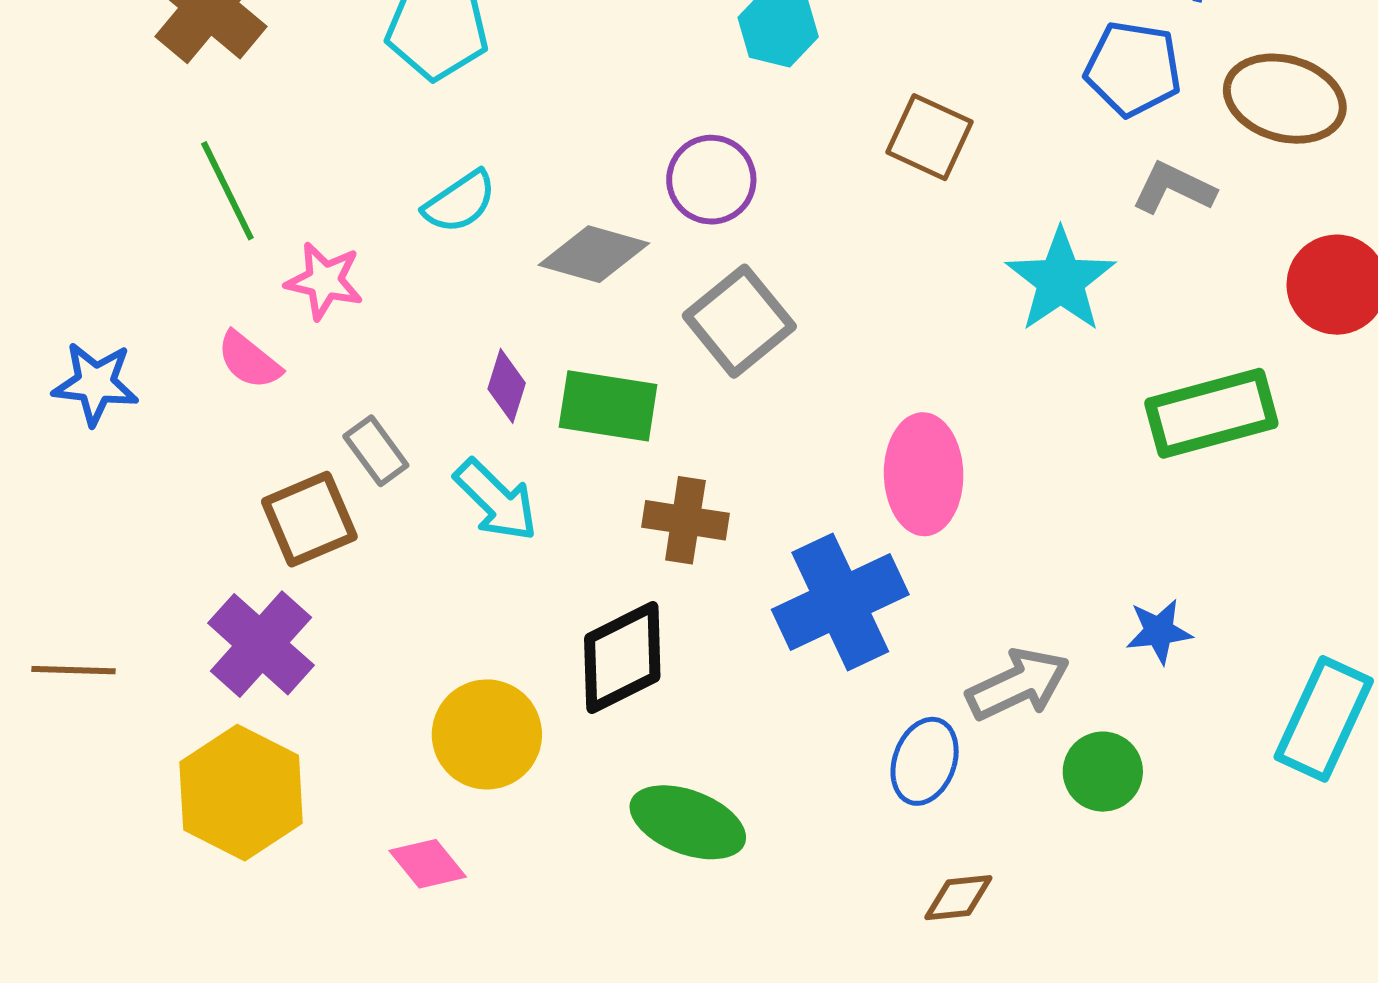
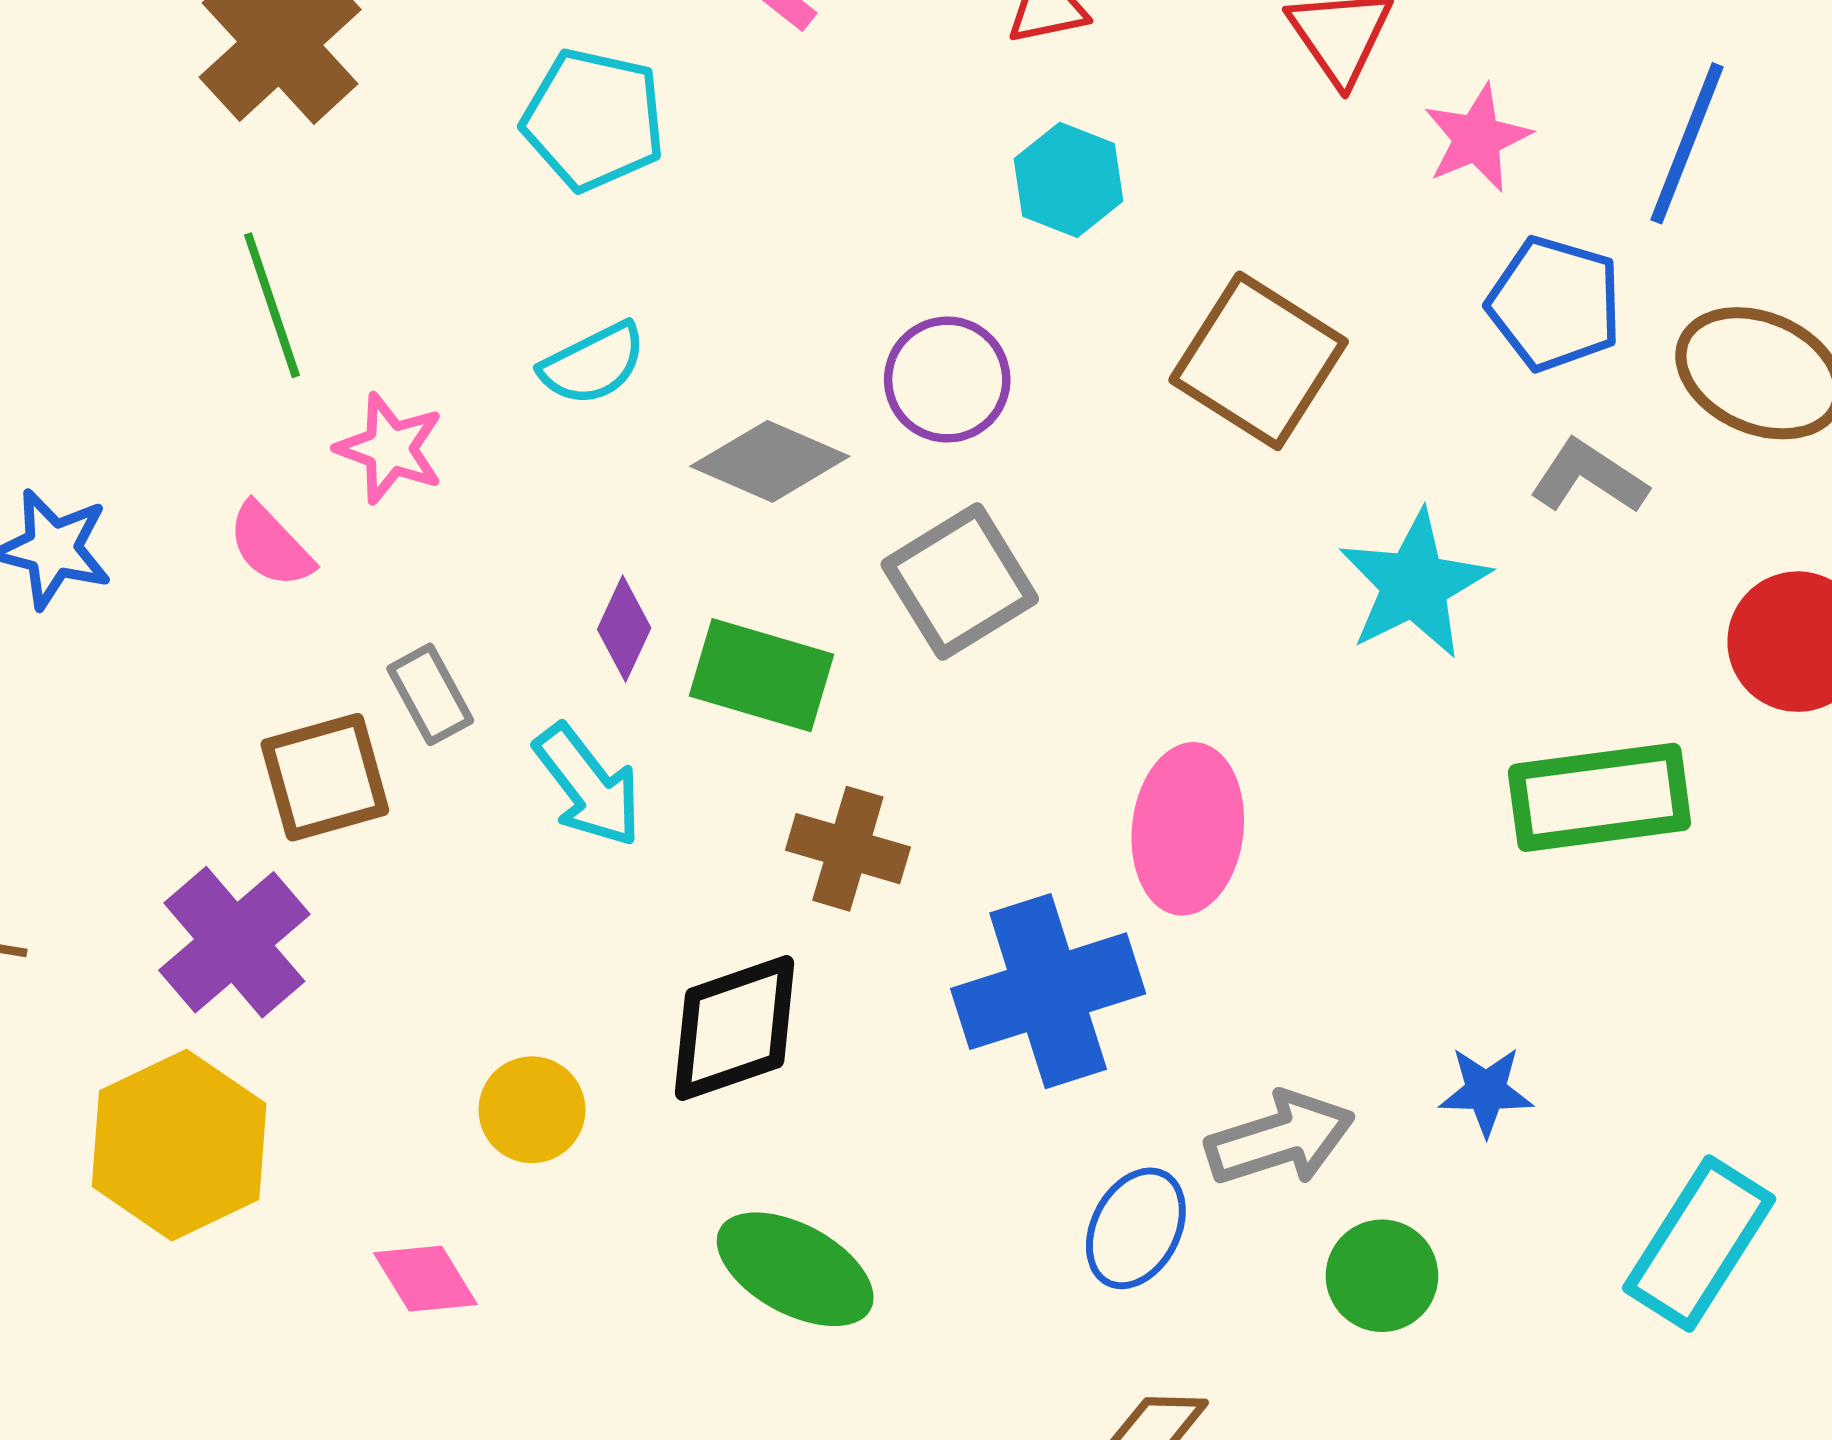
brown square: (929, 137) -> (1259, 361), size x1.4
yellow circle: (487, 734) -> (532, 1110), size x0.7

